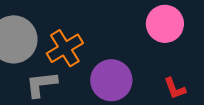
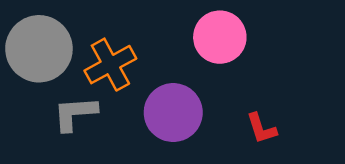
pink circle: (165, 24) -> (220, 37), moved

